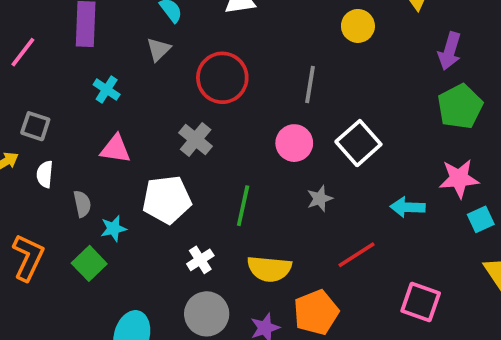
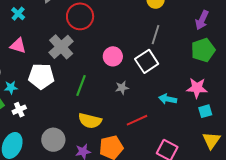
gray line: (310, 84) -> (156, 35), moved
gray cross: (196, 139) -> (61, 47), size x1.4
white cross: (200, 260) -> (19, 110), moved

